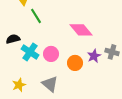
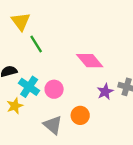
orange circle: (75, 63) -> (80, 115), moved
yellow star: (19, 85) -> (15, 106), moved

